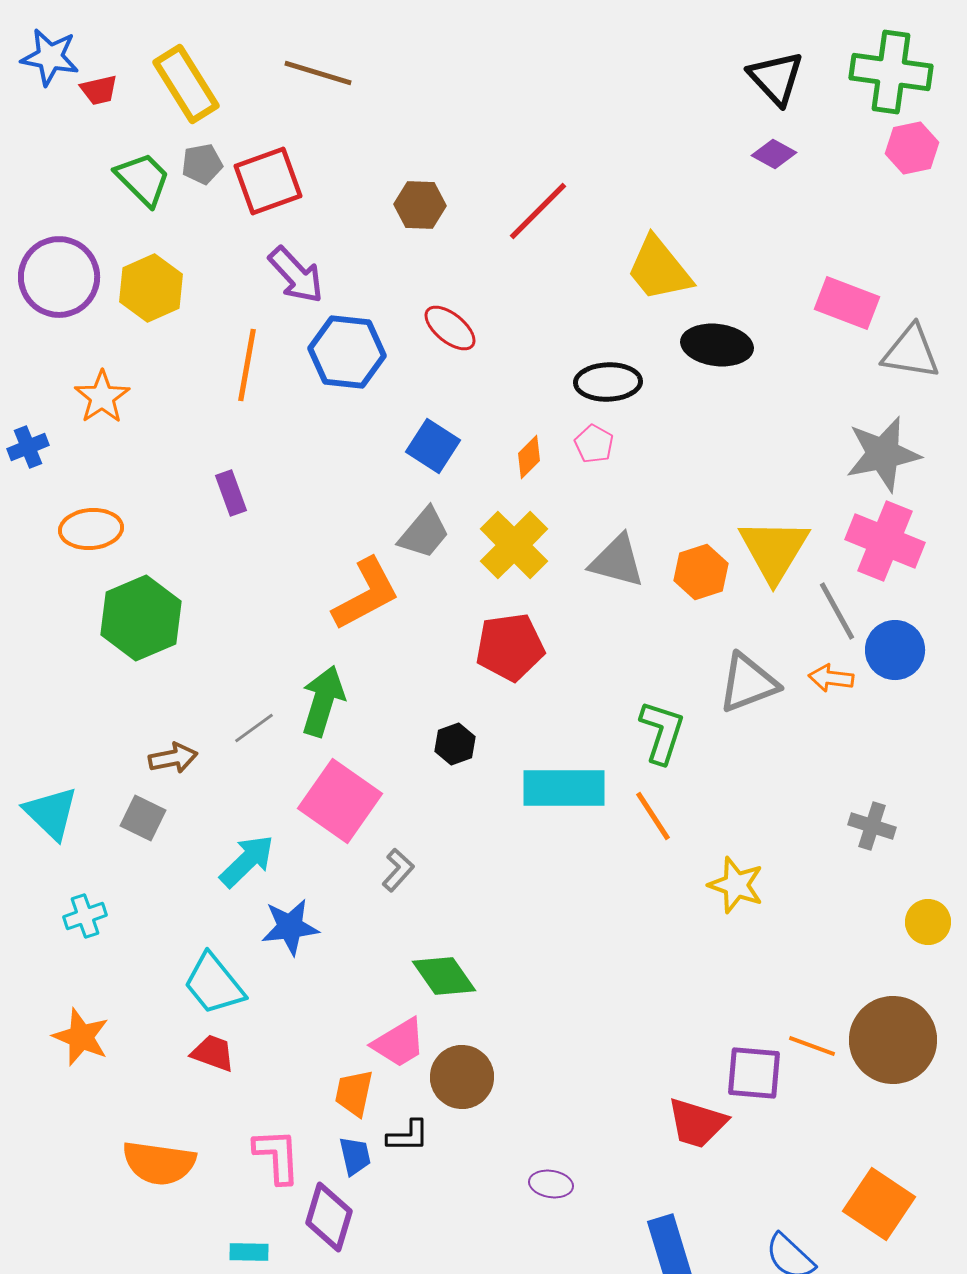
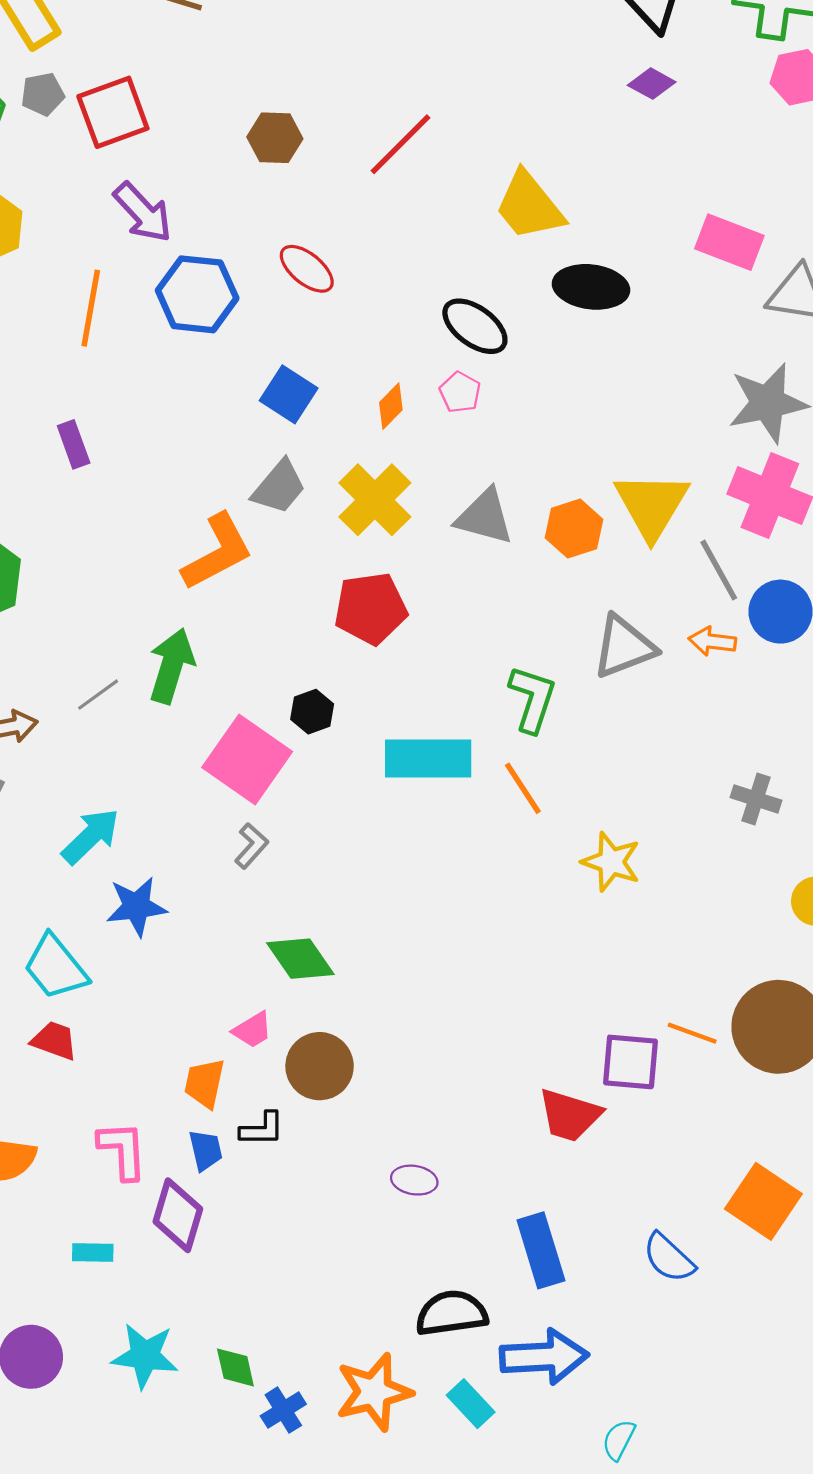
black ellipse: (608, 382) -> (475, 326), turned 38
pink square: (340, 801) -> (247, 760), moved
pink trapezoid: (399, 1043) -> (252, 1030), size x0.7

